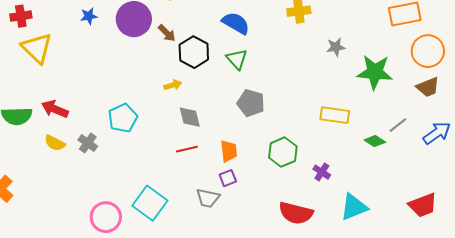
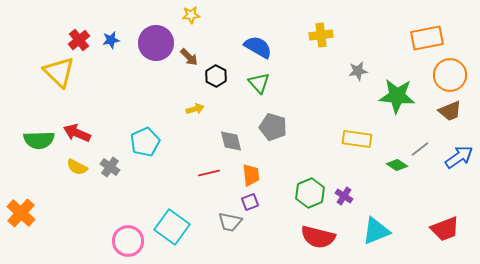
red cross: (21, 16) -> (79, 40), moved, turned -30
black hexagon: (194, 52) -> (216, 76), size x0.7
gray diamond: (190, 117) -> (231, 141), moved
green hexagon: (283, 152) -> (310, 193), moved

